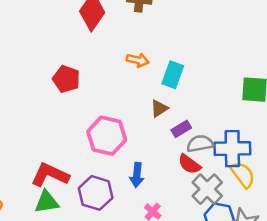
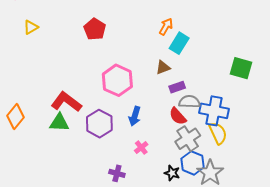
orange arrow: (138, 60) -> (166, 27), moved, turned -84

